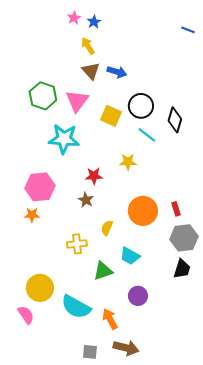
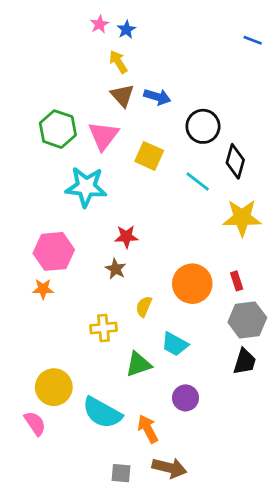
black circle: (141, 106) -> (203, 126), moved
yellow star: (128, 162) -> (242, 218), moved, size x1.6

